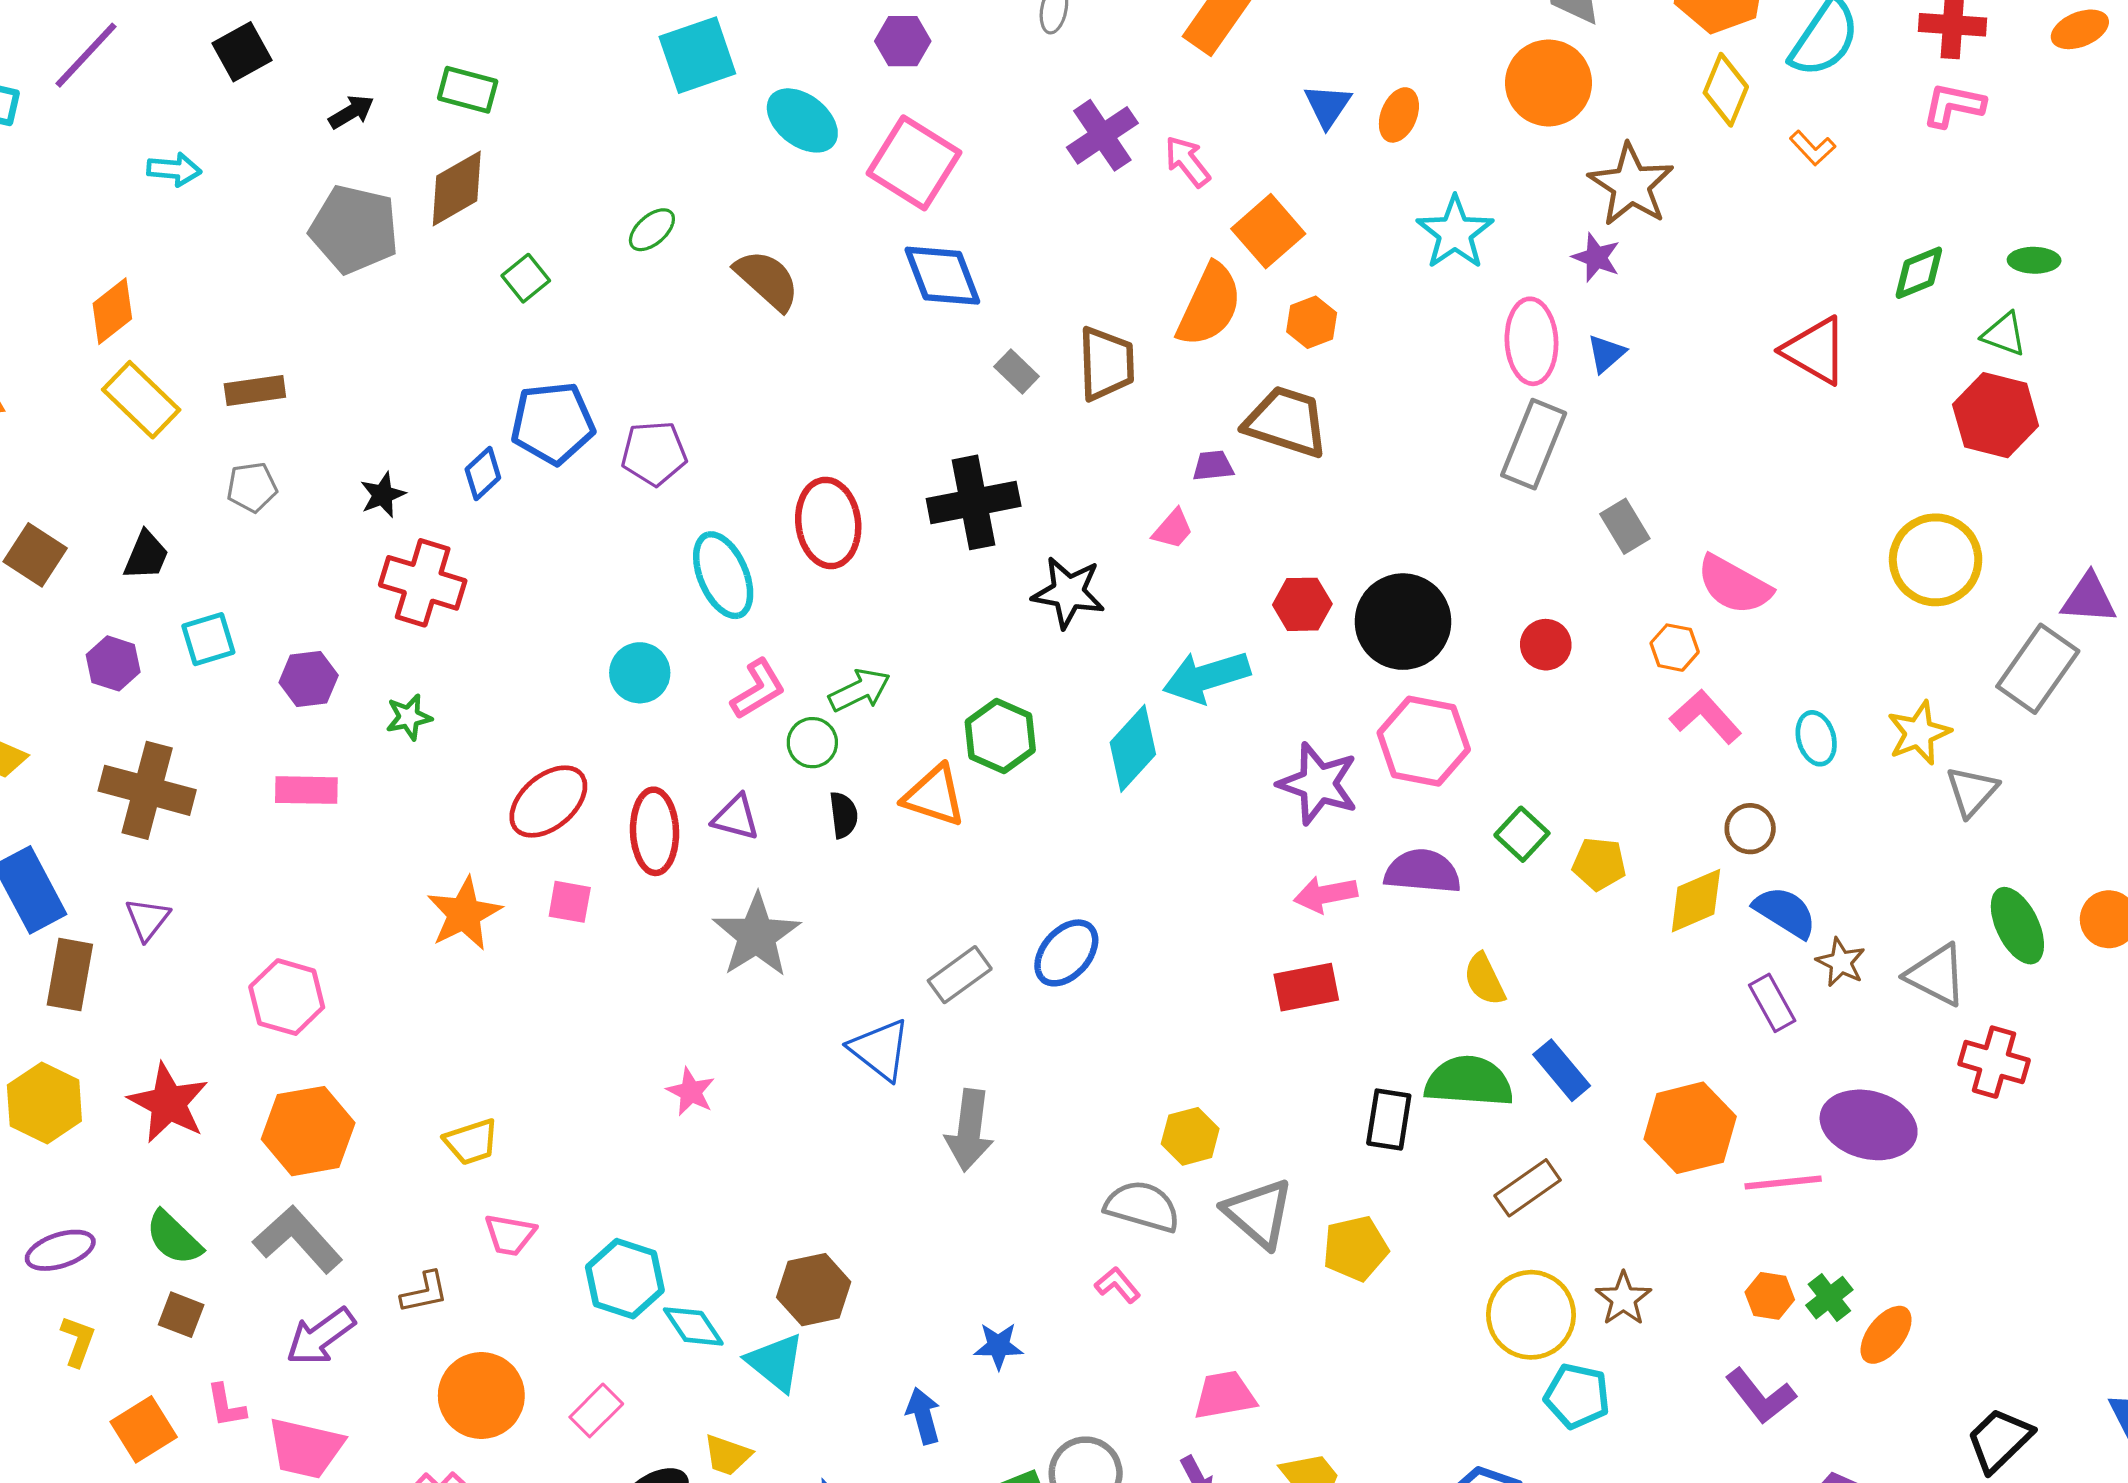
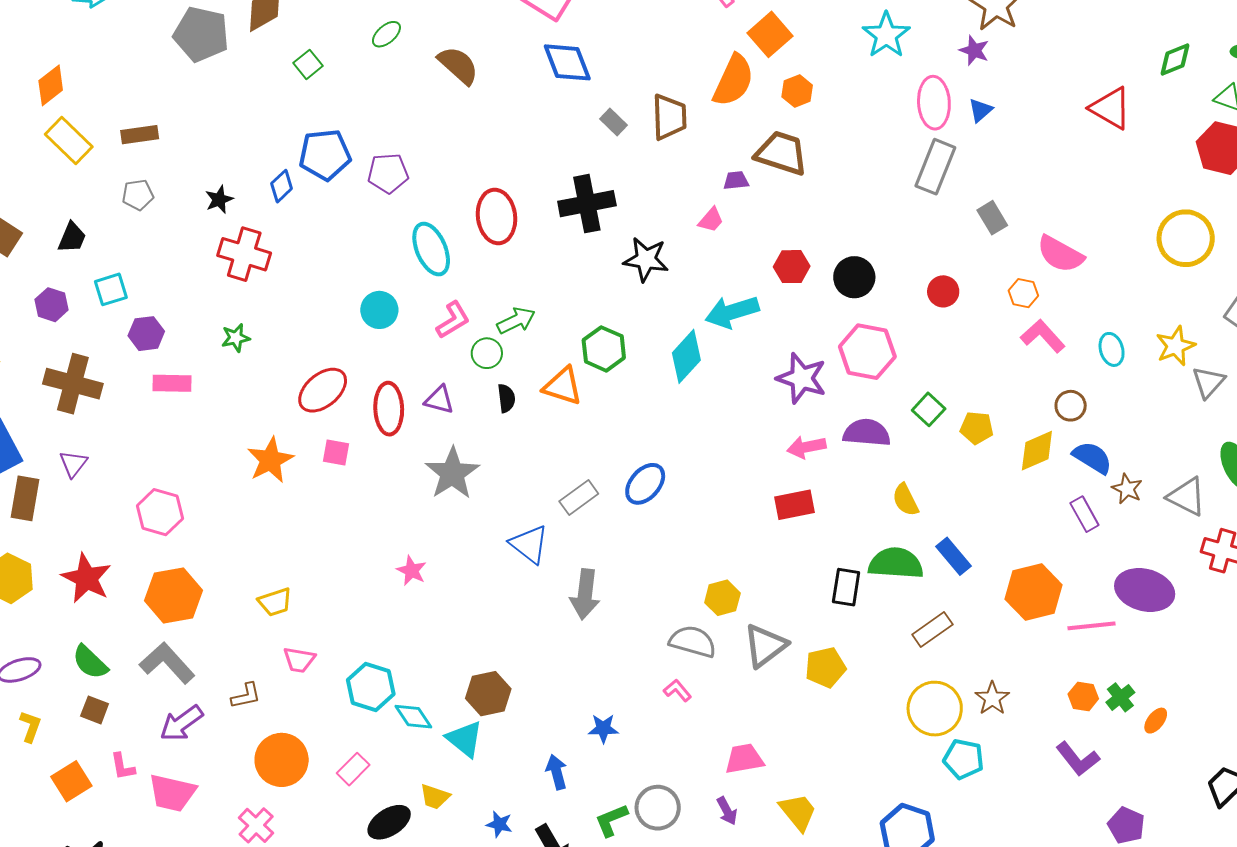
black circle: (1403, 622) -> (854, 277), size x0.7
purple hexagon: (309, 679) -> (146, 334), moved
gray triangle: (1259, 1213) -> (765, 646), turned 42
orange ellipse: (1886, 1335) -> (1156, 721), size x0.7

